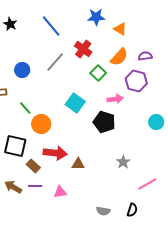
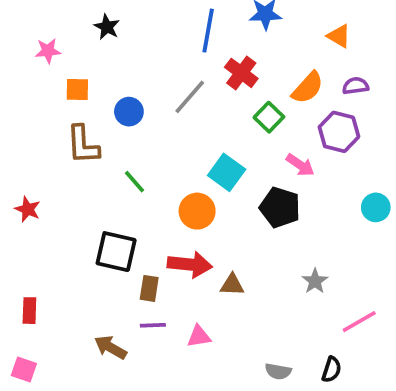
blue line: (51, 26) -> (208, 31), moved, turned 50
orange triangle: (120, 29) -> (339, 36), moved
pink arrow: (115, 99) -> (300, 165), turned 42
orange circle: (41, 124) -> (197, 211), moved
brown rectangle: (33, 166) -> (149, 288), turned 56
brown arrow: (13, 187) -> (111, 347), moved

